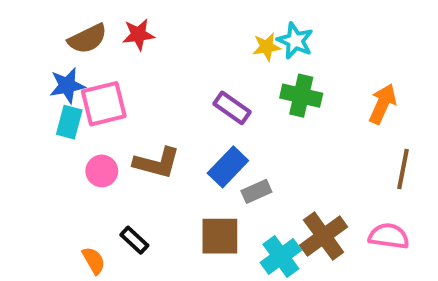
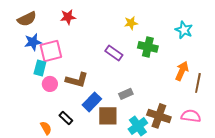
brown semicircle: (88, 39) -> (27, 19), moved
cyan star: (295, 41) -> (184, 30), moved
orange arrow: (383, 104) -> (182, 71), moved
cyan rectangle: (69, 122) -> (40, 68), moved
blue rectangle: (228, 167) -> (92, 102), moved
brown cross: (324, 236) -> (159, 116), turned -35

